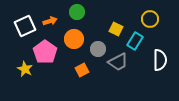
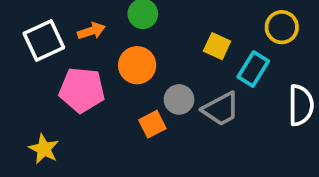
gray circle: (98, 49) -> (179, 99), moved
pink pentagon: (45, 52) -> (82, 90), turned -30
yellow star: (25, 69) -> (44, 149), moved

